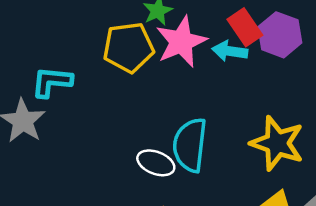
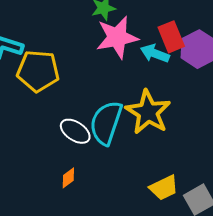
yellow pentagon: (129, 47) -> (38, 71), moved
yellow star: (277, 143) -> (148, 112), moved

